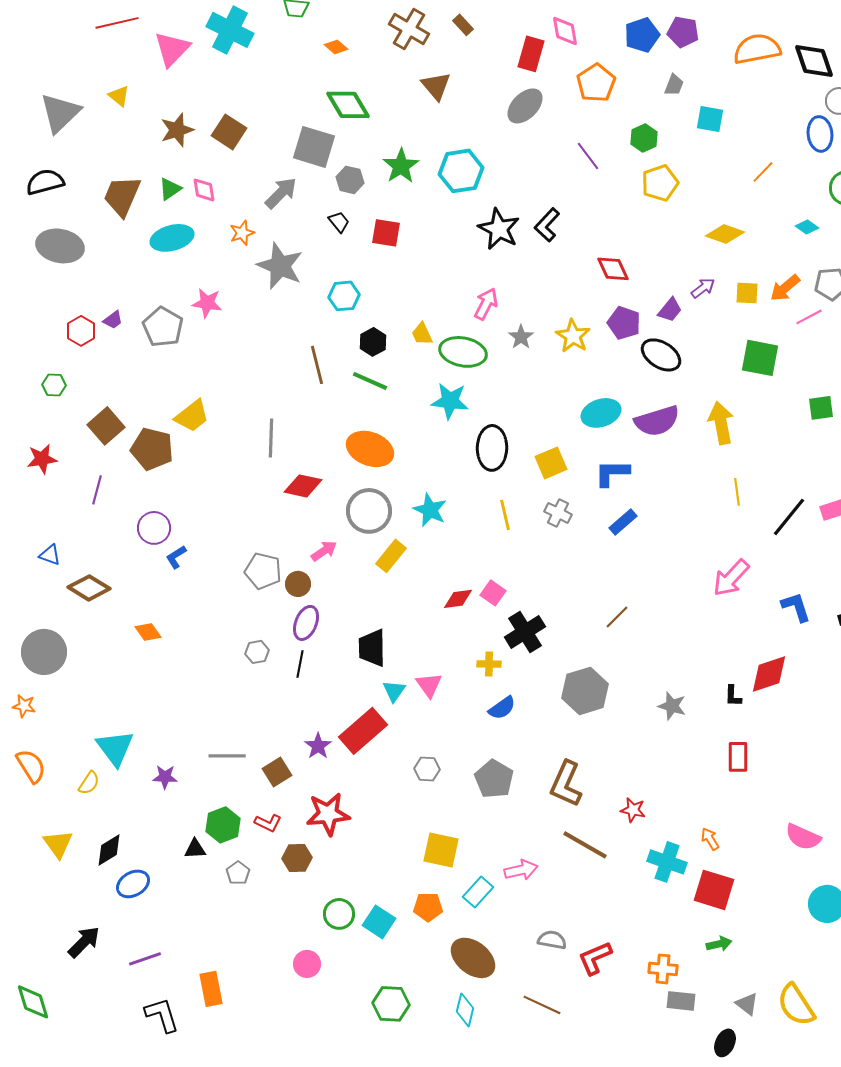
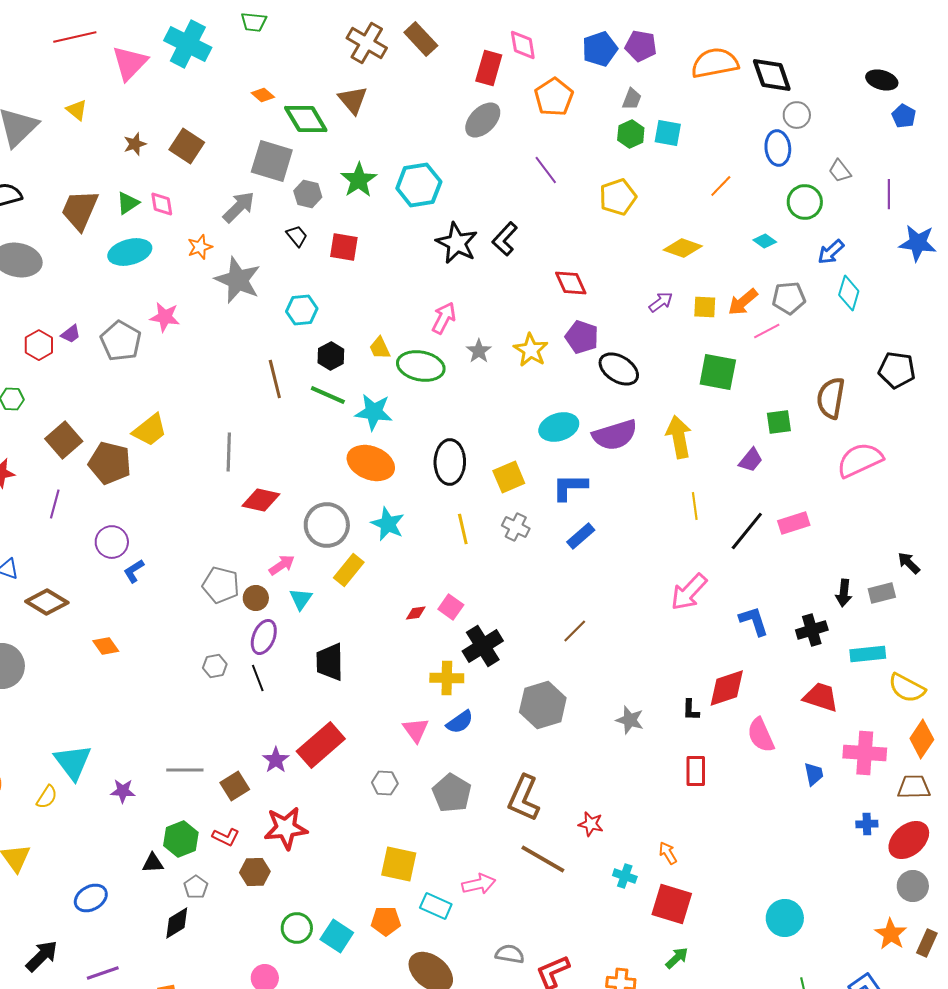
brown rectangle: (463, 25) -> (421, 39), size x1.6
orange diamond: (336, 47) -> (263, 95), moved
brown triangle: (436, 86) -> (353, 100), moved
brown star: (177, 130) -> (135, 144), size x0.7
green hexagon: (644, 138) -> (631, 134), moved
purple trapezoid: (670, 310) -> (751, 460), moved
cyan star: (450, 401) -> (374, 412), moved
orange ellipse: (370, 449) -> (371, 463), moved
red diamond: (458, 599) -> (416, 613), size x0.7
black line: (300, 664) -> (258, 678), turned -32
yellow cross: (489, 664) -> (447, 678), size x1.4
pink triangle: (429, 685) -> (416, 730), moved
cyan triangle: (394, 691) -> (301, 599), moved
pink semicircle: (803, 837) -> (761, 735), moved, turned 42
black diamond: (109, 850) -> (177, 923), moved
cyan cross: (667, 862) -> (625, 876), size x0.6
cyan rectangle: (478, 892) -> (436, 906), turned 72
green arrow: (719, 944) -> (677, 958), turned -30

